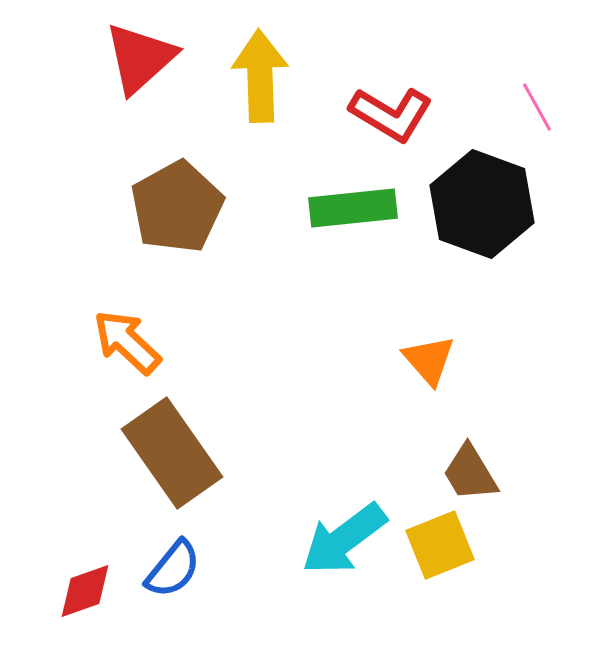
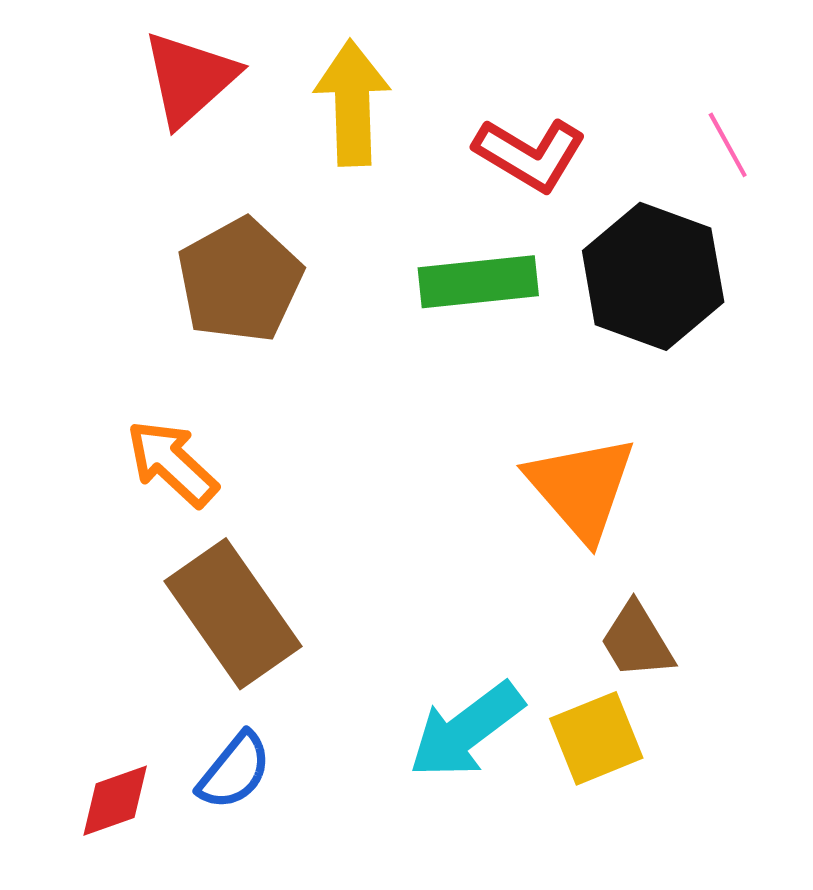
orange triangle: (429, 360) -> (581, 488), size x1.6

